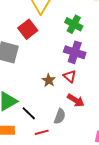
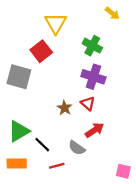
red arrow: (76, 100) -> (95, 130), turned -66
gray semicircle: (60, 116) -> (77, 148), turned 105

